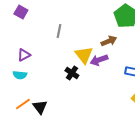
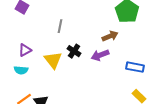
yellow triangle: (84, 55) -> (53, 60), moved
black cross: (72, 73) -> (74, 51), moved

